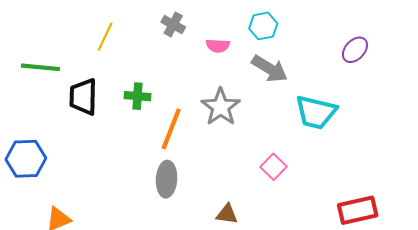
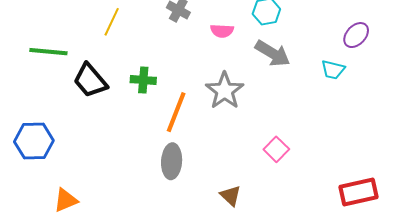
black trapezoid: (83, 97) -> (90, 80), turned -42
cyan trapezoid: (316, 112) -> (333, 70), moved, size x0.6
brown triangle: (227, 214) -> (231, 196), turned 35

